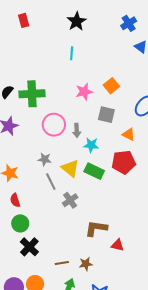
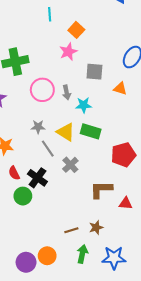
orange square: (111, 86) -> (76, 30), moved
red pentagon: (124, 162) -> (123, 155), moved
black cross: (29, 247) -> (37, 178), moved

